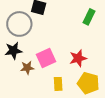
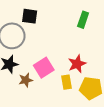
yellow rectangle: (58, 84) -> (66, 82), moved

